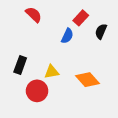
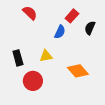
black rectangle: (20, 65) -> (18, 58), turned -35
yellow triangle: (52, 72) -> (46, 56), moved

